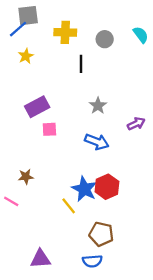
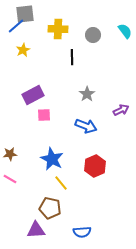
brown star: (26, 177) -> (10, 154), moved
blue star: (84, 189) -> (52, 159), moved
brown pentagon: (101, 234) -> (50, 208), moved

